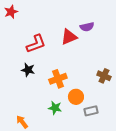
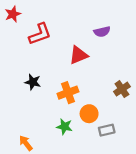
red triangle: (69, 37) -> (79, 55), moved
red L-shape: (36, 44) -> (40, 34), moved
brown cross: (104, 76) -> (122, 89), turned 32

